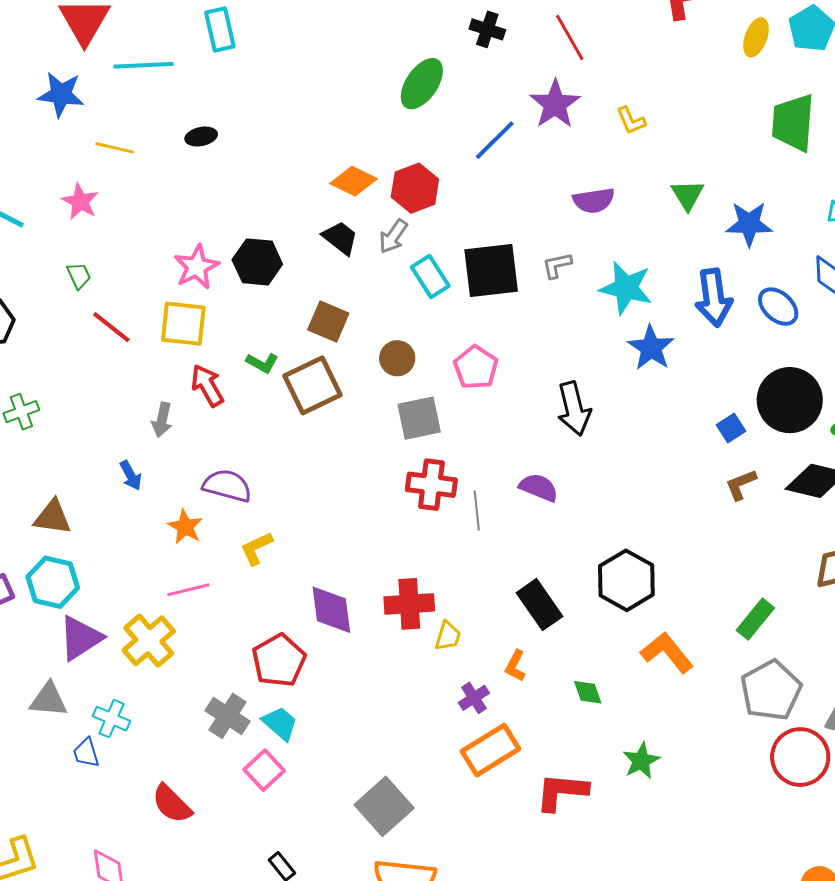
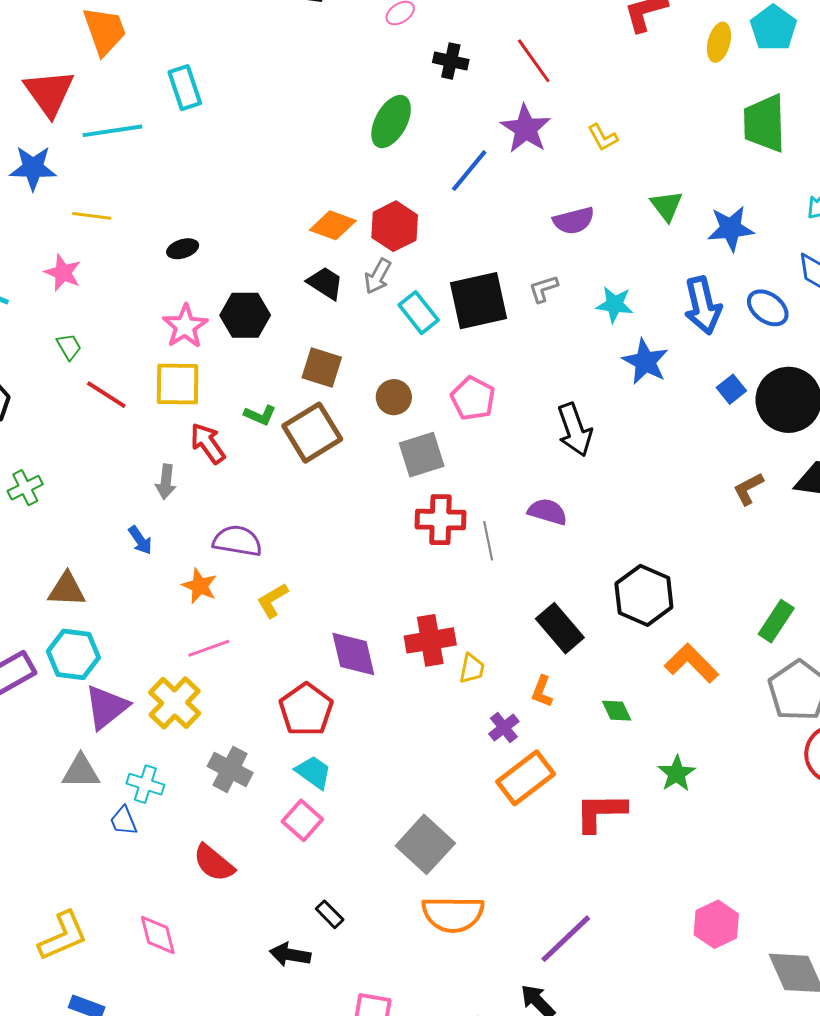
black ellipse: (201, 137) -> (183, 249), moved
cyan star: (626, 288) -> (615, 305), size x0.7
blue square: (731, 428) -> (731, 389), moved
gray cross: (227, 716) -> (230, 769), moved

